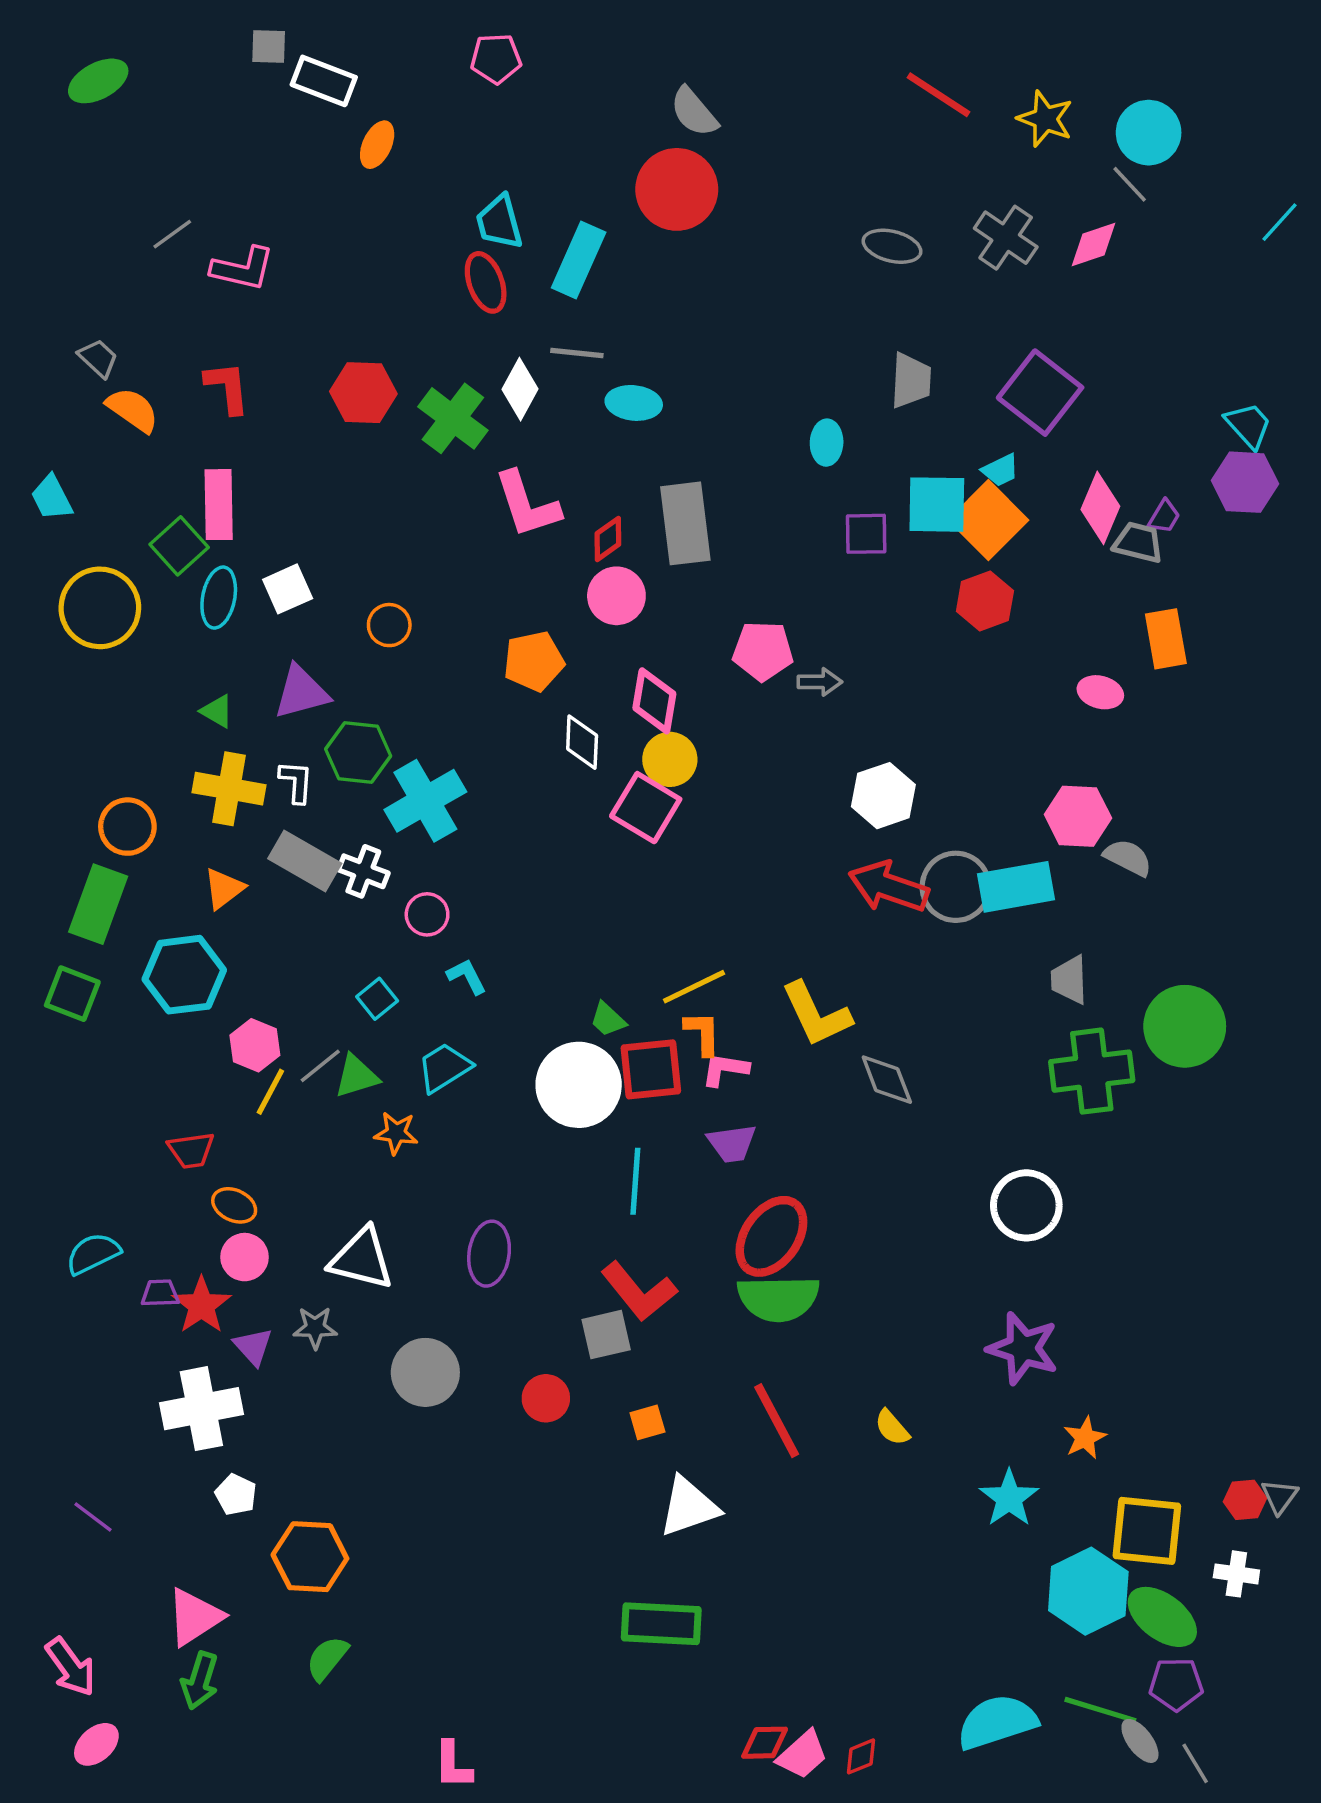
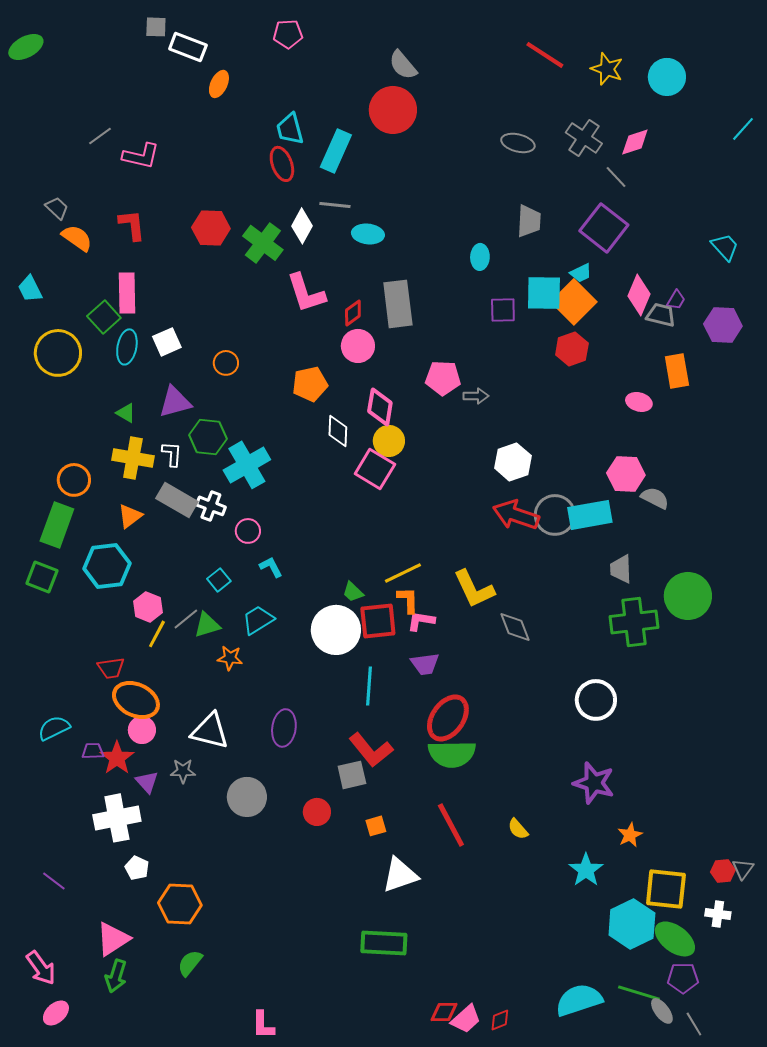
green ellipse: (98, 81) -> (26, 47), moved
gray line: (1130, 184) -> (616, 177), moved
purple hexagon: (1245, 482) -> (723, 325), moved
orange ellipse: (234, 1205) -> (136, 700), size x1.8

